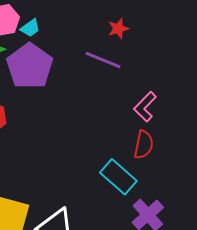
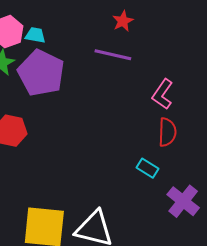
cyan trapezoid: (30, 28) -> (35, 35), turned -125
cyan rectangle: (118, 177) -> (147, 168), size x0.6

